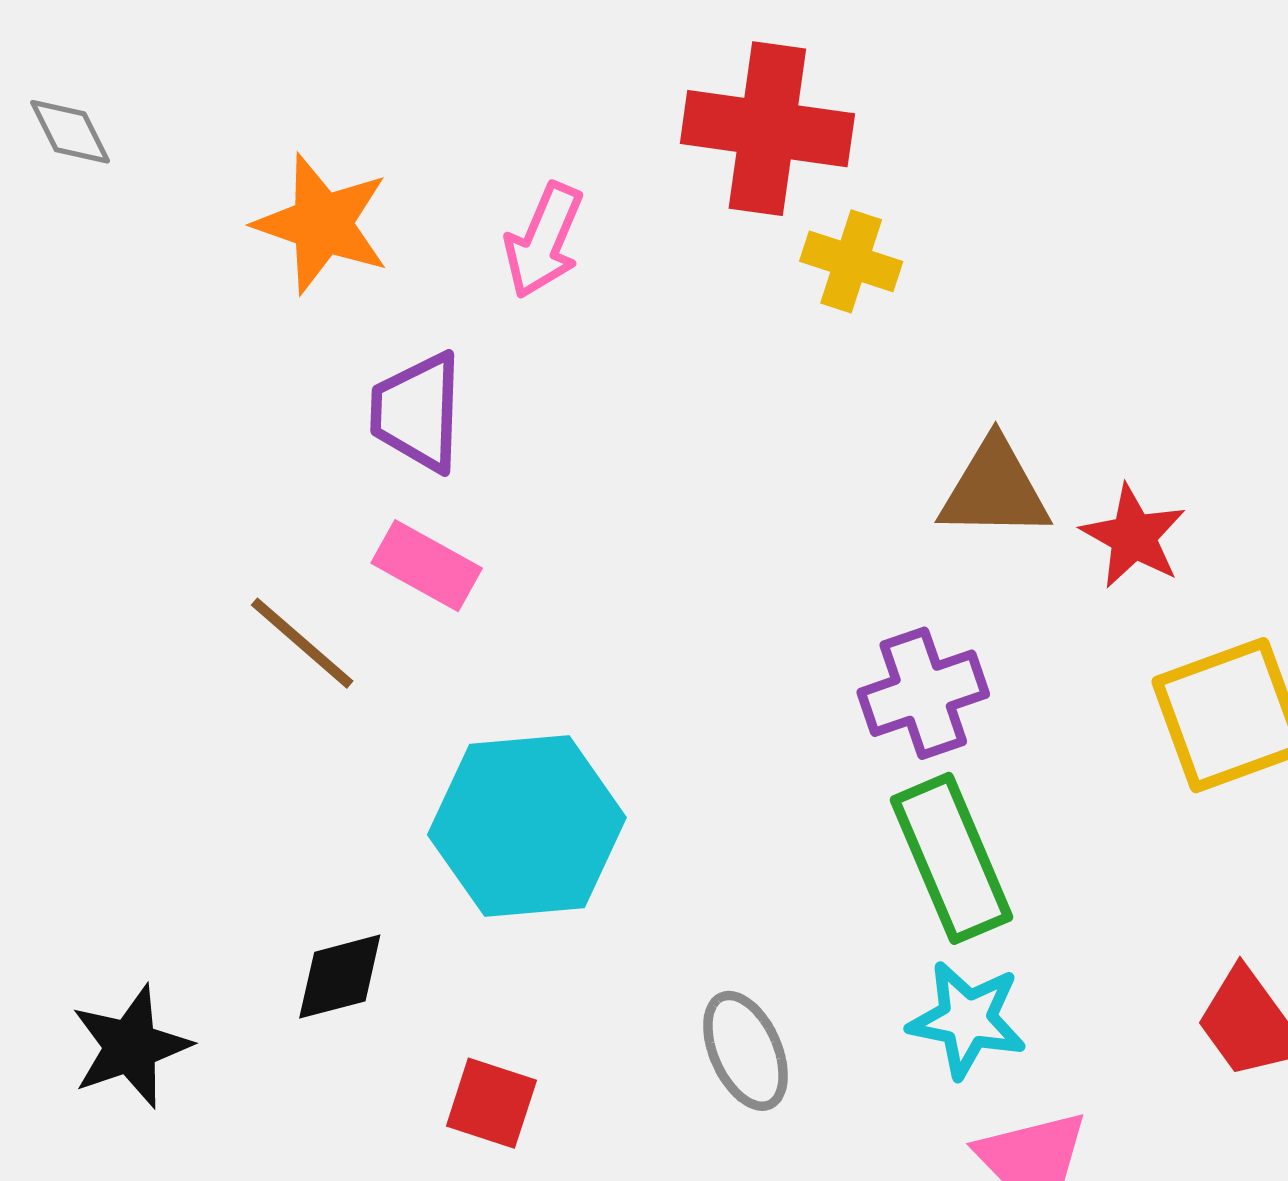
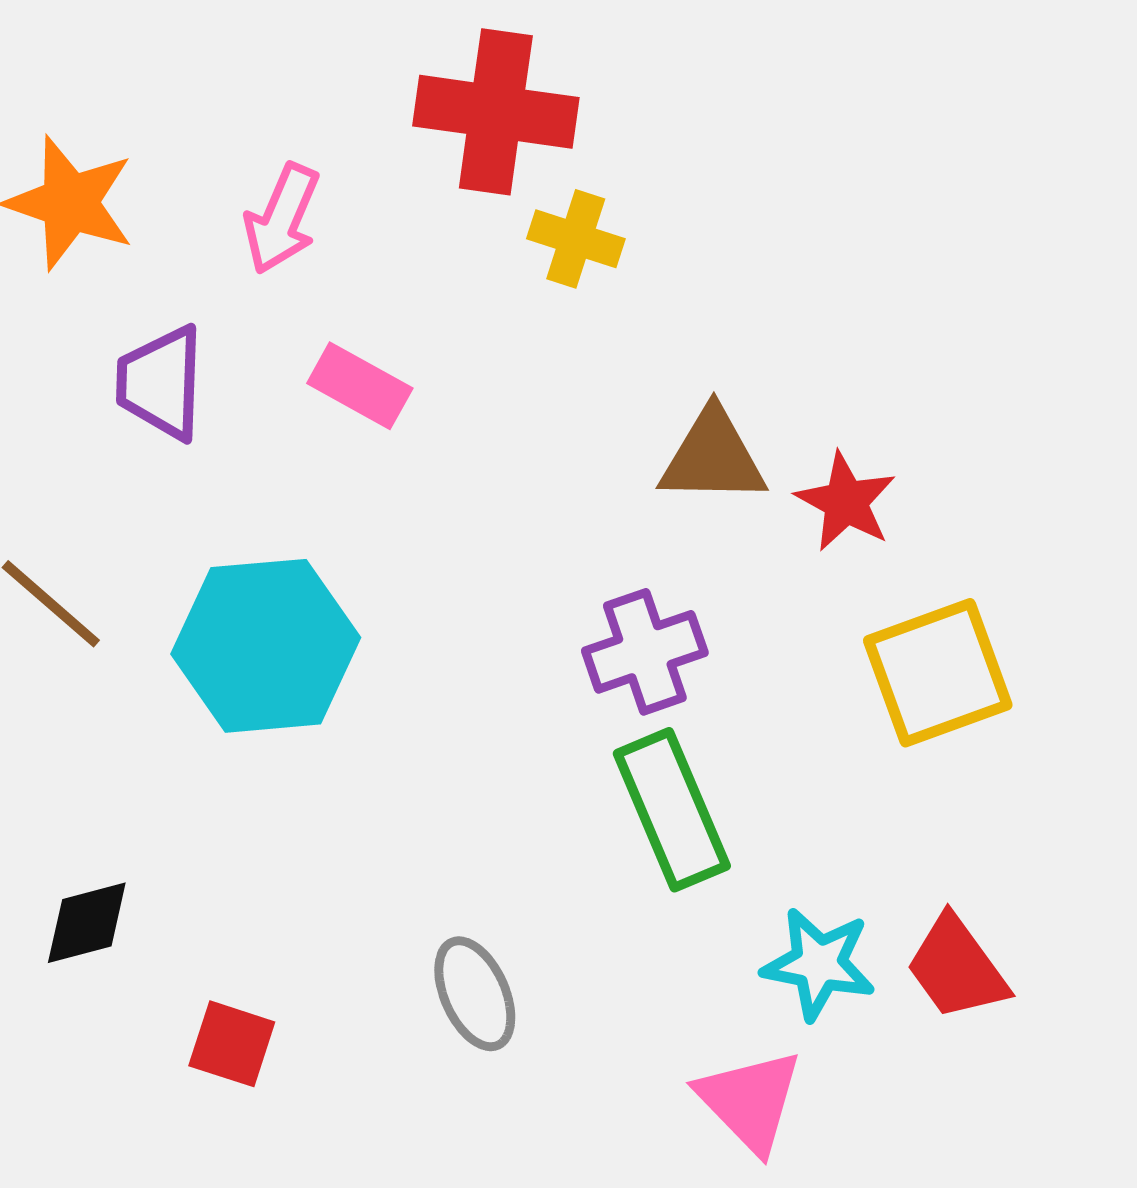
pink rectangle: (427, 566) -> (360, 386), moved
cyan hexagon: (527, 826) -> (266, 646), moved
cyan star: (967, 1019) -> (819, 964), moved

